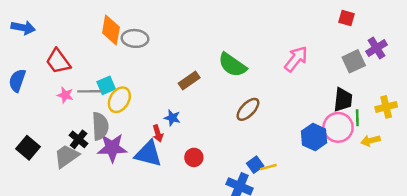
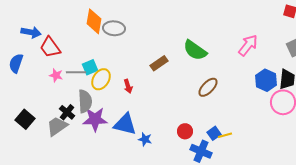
blue arrow: (23, 28) -> (31, 32), moved
blue star: (172, 118) -> (145, 139), moved
red arrow: (158, 133) -> (128, 86), moved
blue hexagon: (314, 137) -> (266, 80), moved
red circle: (194, 157) -> (185, 131), moved

